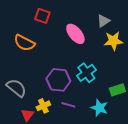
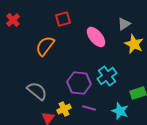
red square: (42, 16) -> (63, 19), turned -35
yellow star: (113, 41) -> (134, 44), turned 30
orange semicircle: (24, 43) -> (45, 46), turned 100

